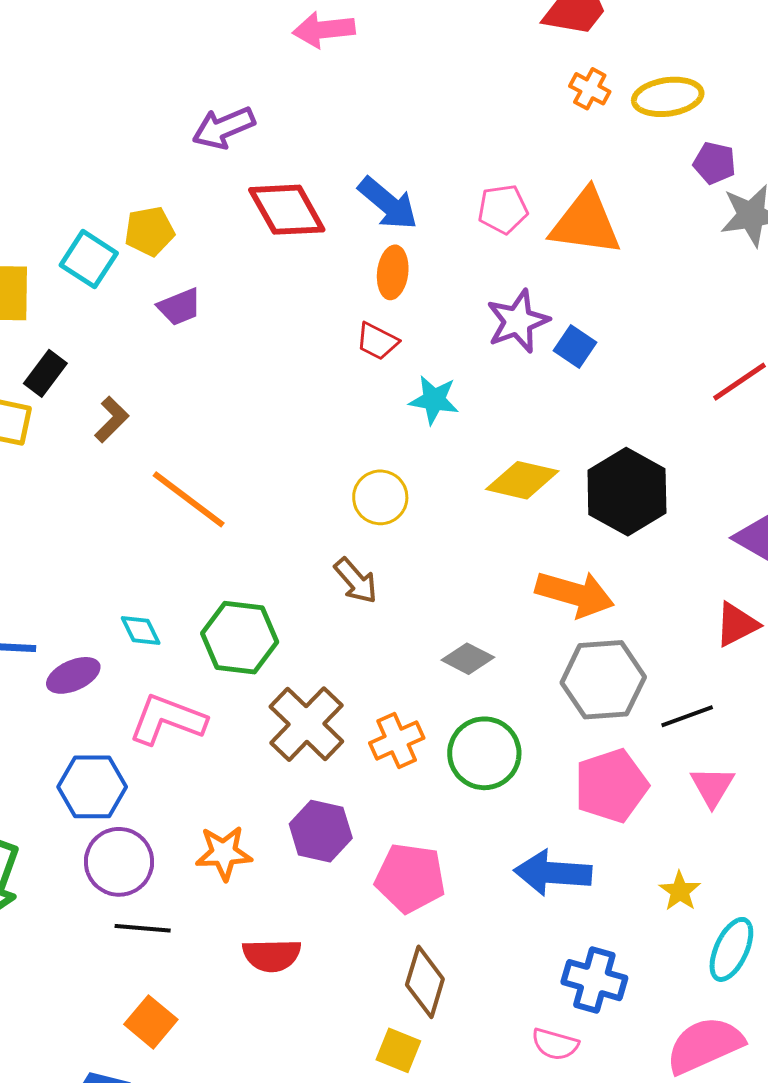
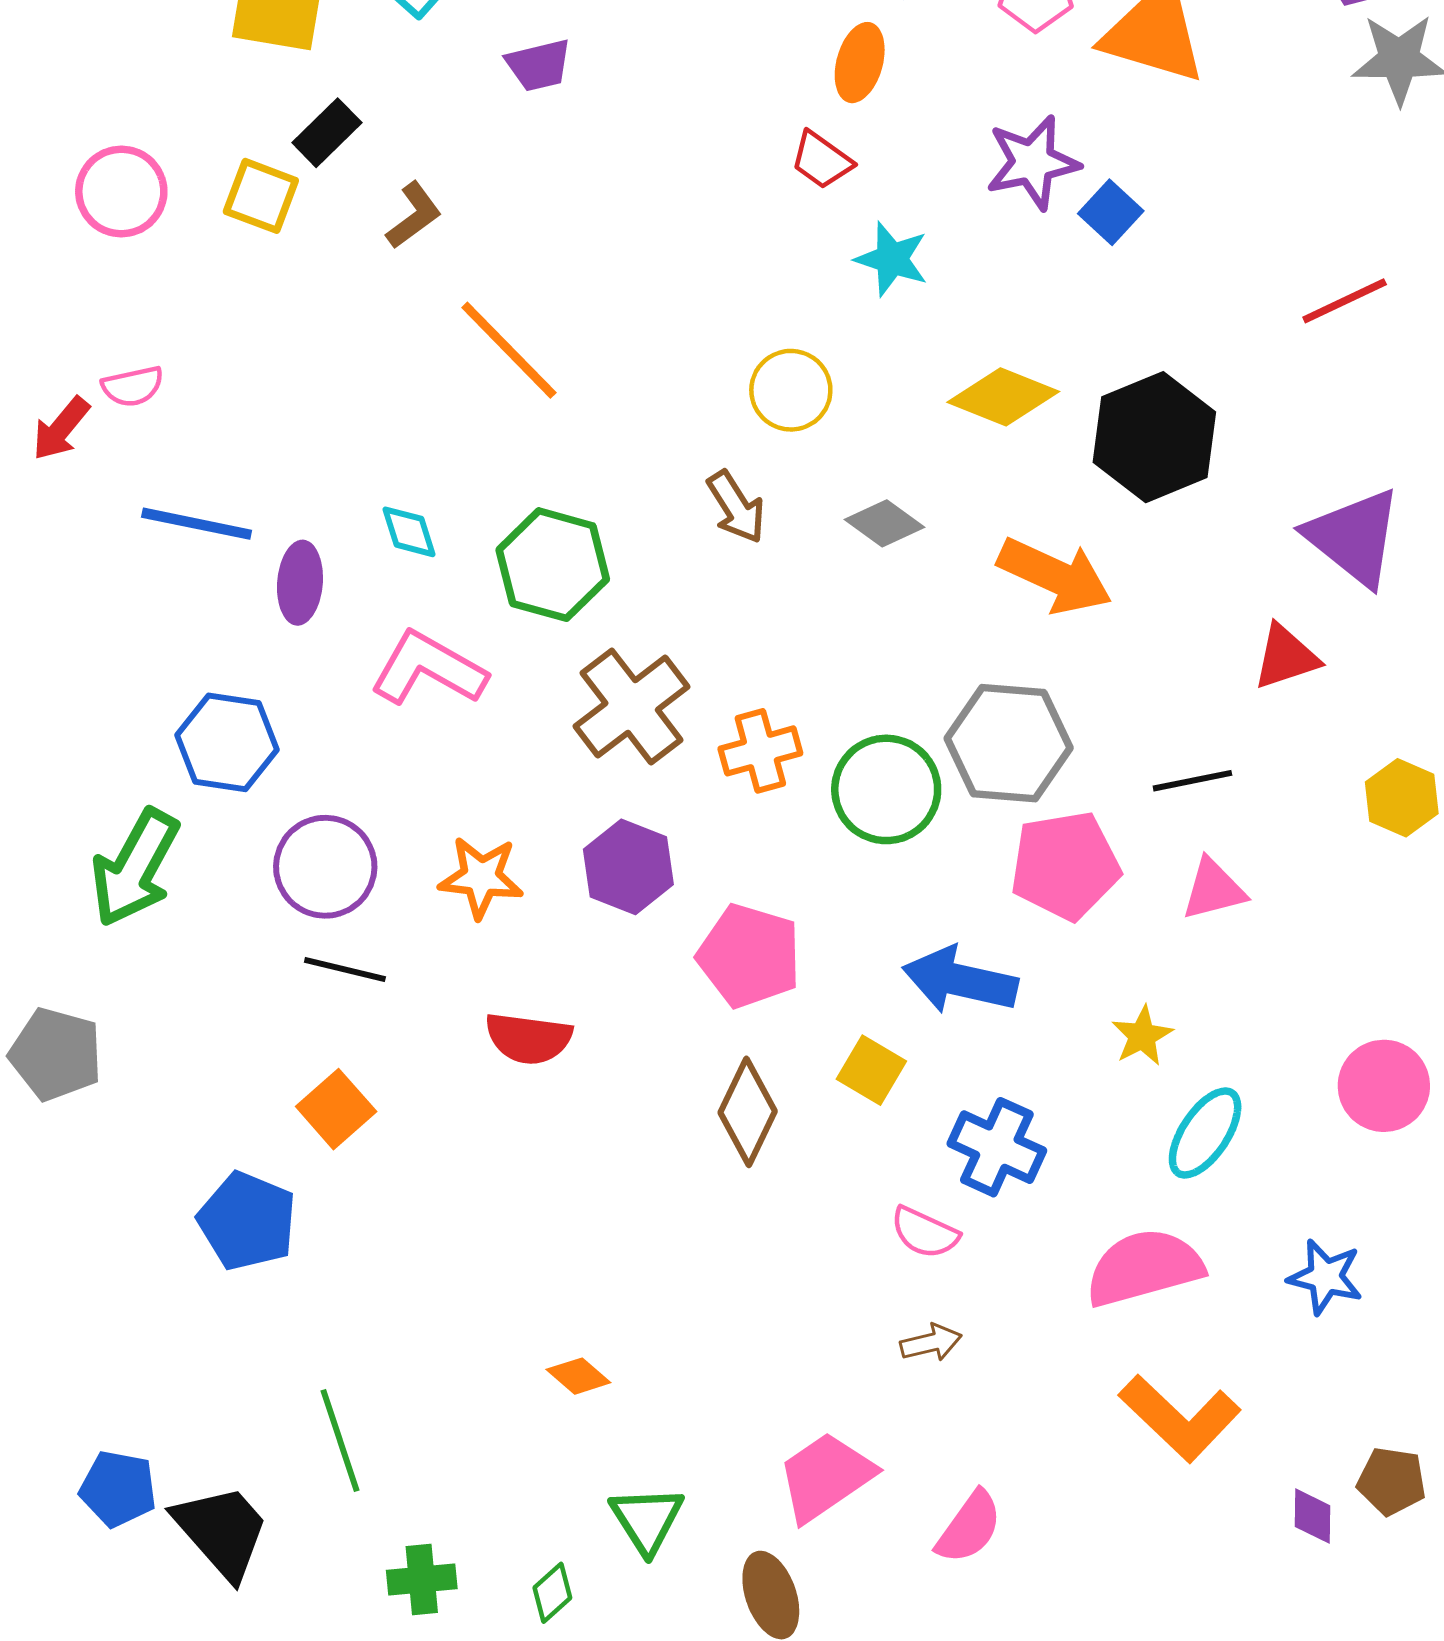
gray diamond: (468, 659) -> (885, 523), moved
purple ellipse: (73, 675) -> (300, 583), turned -70
gray hexagon: (603, 680) -> (1009, 743), moved
pink triangle: (712, 786) -> (1214, 889), turned 36
blue hexagon: (92, 787) -> (227, 742), moved
yellow square: (398, 1050) -> (871, 1070), moved

